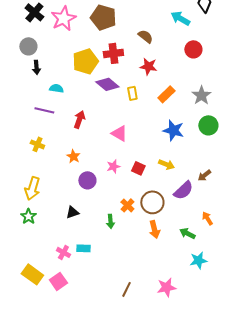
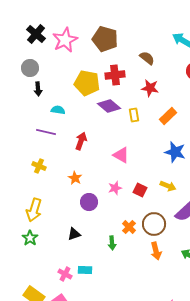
yellow pentagon: (85, 61) -> (87, 83), turned 30

